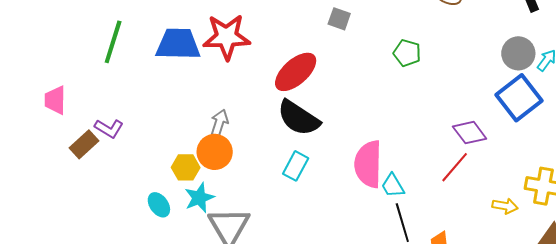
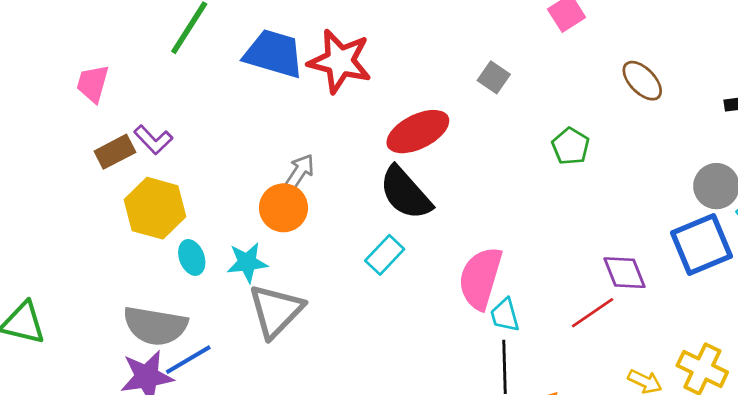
yellow hexagon: (186, 167) -> (155, 208), moved, size x1.6

